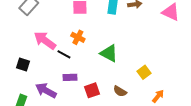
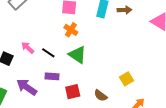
orange cross: (78, 37) -> (71, 30), moved
pink arrow: (45, 40) -> (28, 48), moved, size x0.6
green triangle: (109, 53) -> (77, 55), moved

